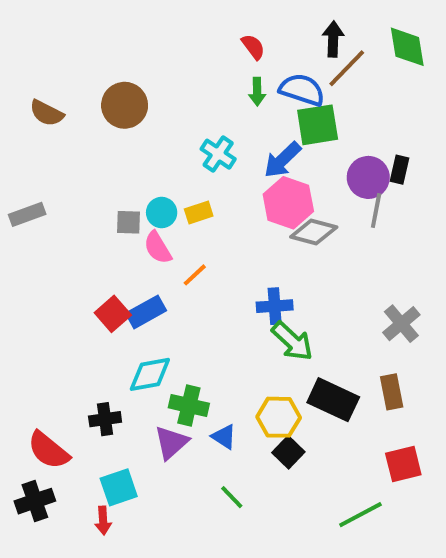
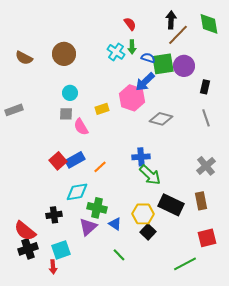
blue semicircle: (302, 90) -> (148, 58), moved, size x0.6
cyan cross: (218, 154) -> (116, 52), moved
purple circle: (368, 177) -> (184, 66), moved
pink hexagon: (288, 203) -> (132, 98), moved
gray line: (376, 211) -> (206, 118), moved, turned -30
cyan circle: (162, 213) -> (70, 93), moved
orange line: (195, 275) -> (100, 167), moved
black cross: (35, 501) -> (28, 249), moved

